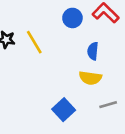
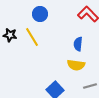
blue circle: (72, 18) -> (40, 14), moved

